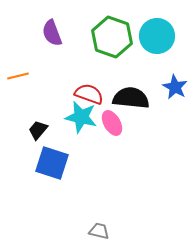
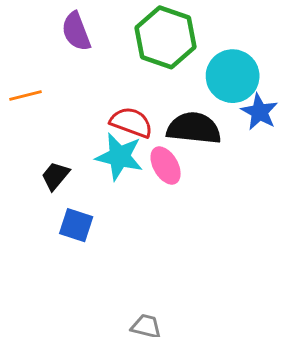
cyan circle: (157, 36) -> (233, 76), moved
blue square: (52, 163) -> (76, 225), size x0.7

